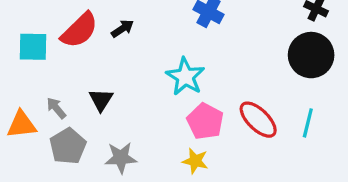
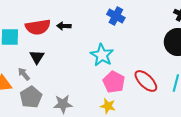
black arrow: (122, 29) -> (64, 26), turned -144
red semicircle: (79, 30) -> (38, 27), turned 35
black triangle: (101, 100) -> (37, 57), moved

